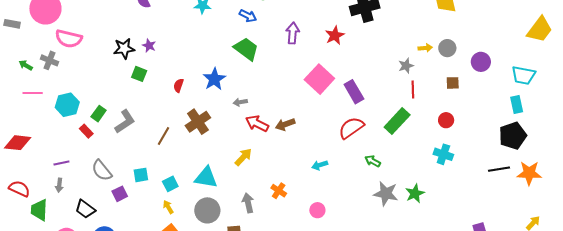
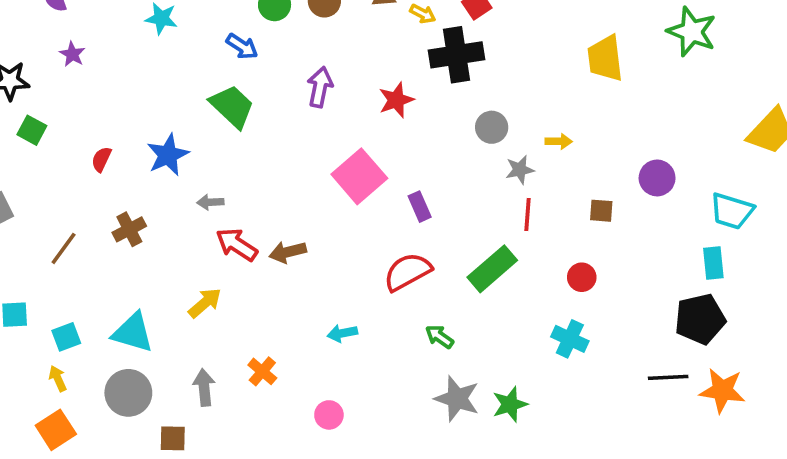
purple star: (149, 46) -> (72, 54), moved
gray circle: (447, 48) -> (492, 127), moved
purple rectangle: (354, 92) -> (420, 207), size x0.7
brown cross: (198, 122) -> (129, 229), size x0.7

